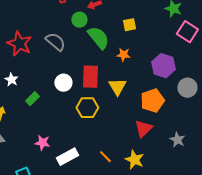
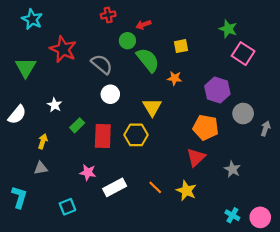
red star: (19, 44) -> (63, 49), moved
red rectangle: (90, 77) -> (103, 136), moved
white circle: (63, 83) -> (110, 94), moved
yellow triangle: (117, 87) -> (152, 107), moved
orange pentagon: (152, 101) -> (206, 127), turned 30

